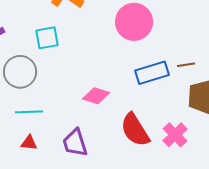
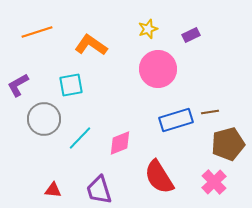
pink diamond: (96, 96) -> (120, 143), turned -40
cyan line: (29, 112) -> (80, 138), moved, turned -44
pink cross: (175, 135) -> (214, 182), moved

